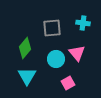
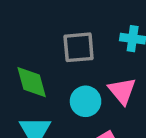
green diamond: (25, 48) -> (32, 82), turned -55

